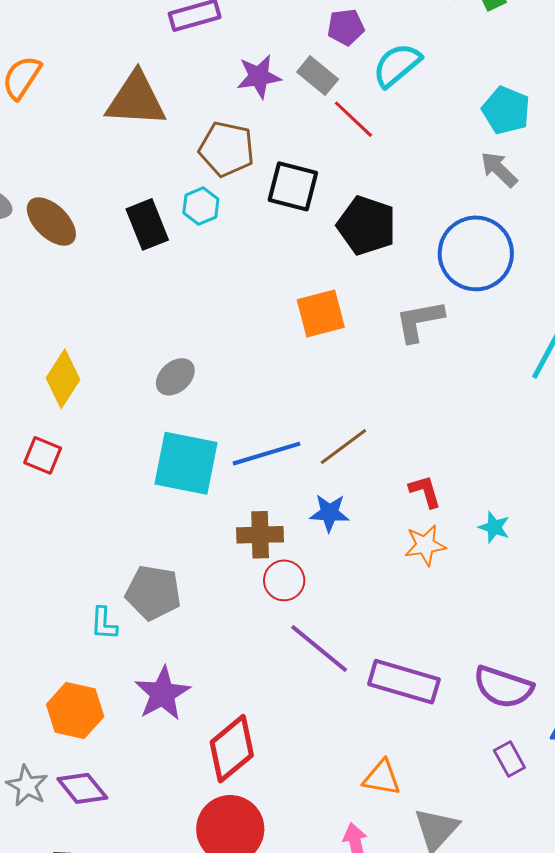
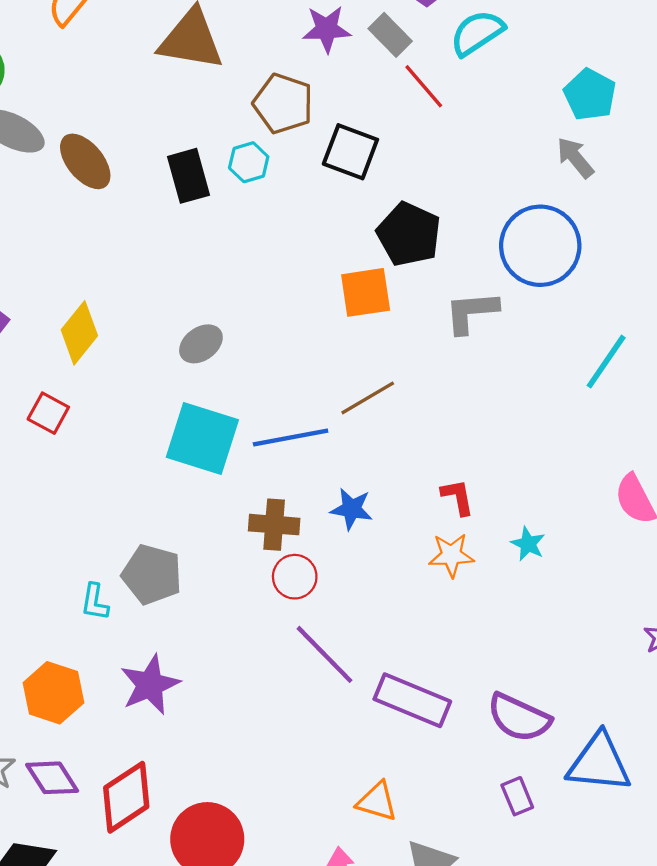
black pentagon: (367, 225) -> (409, 234), moved
brown line: (343, 447) -> (368, 398), moved
red diamond: (232, 749) -> (126, 797), moved

